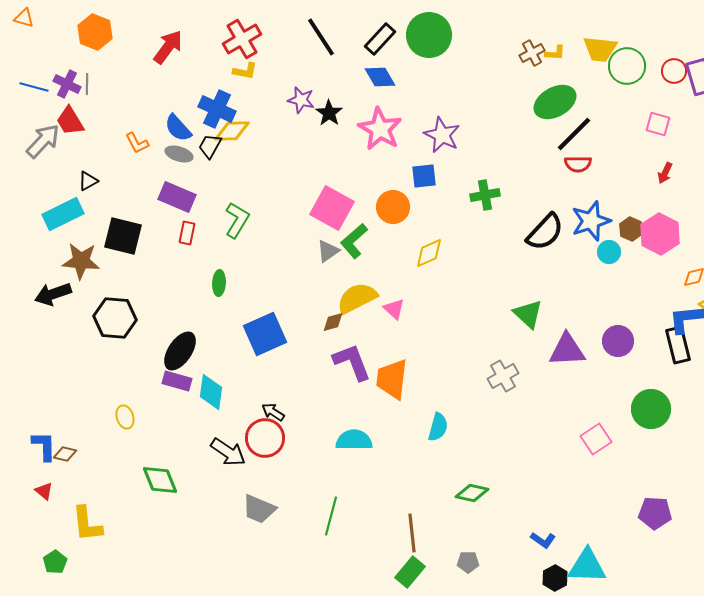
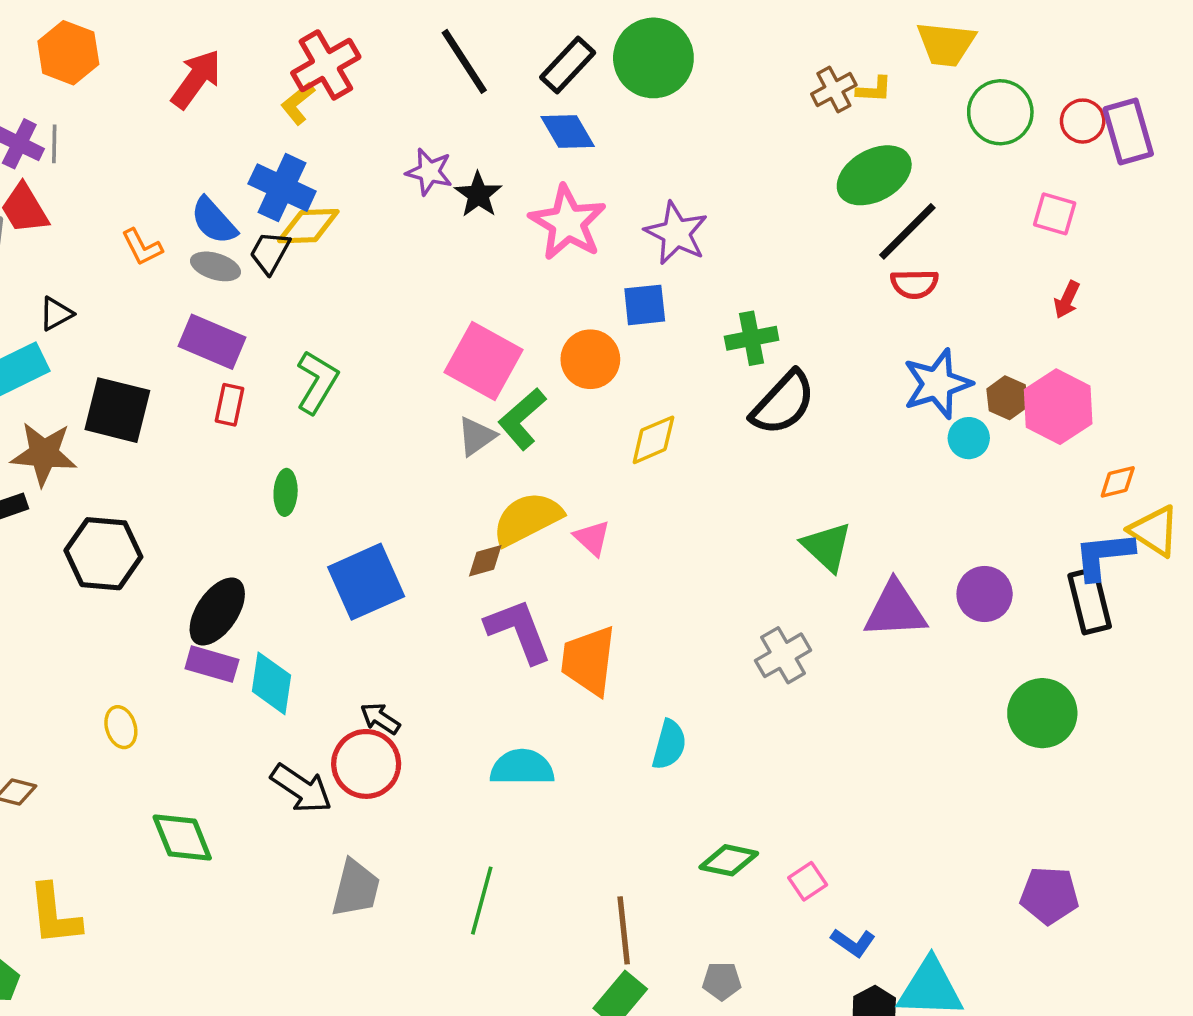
yellow trapezoid: (600, 49) -> (946, 44), moved
yellow L-shape: (245, 71) -> (298, 103), moved, turned 130
black semicircle: (545, 232) -> (783, 403), moved
pink square: (596, 439) -> (808, 881), moved, size x0.7
gray trapezoid: (259, 509) -> (356, 888), turned -99

